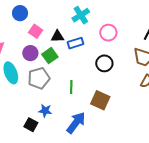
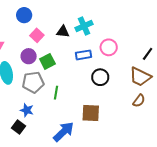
black triangle: (57, 36) -> (63, 32), moved
blue rectangle: (75, 43) -> (84, 55), moved
green line: (71, 87) -> (56, 93), moved
brown square: (100, 100) -> (91, 113), turned -30
blue star: (45, 111) -> (27, 110), moved

